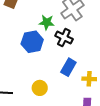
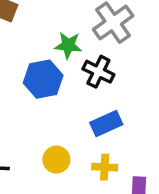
blue rectangle: (68, 67) -> (106, 123), turned 36
yellow cross: (89, 79) -> (105, 167), moved

